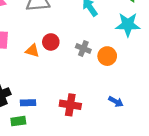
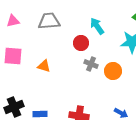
red circle: (51, 42) -> (81, 43), moved

